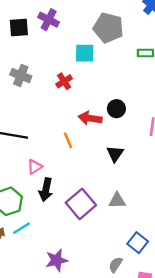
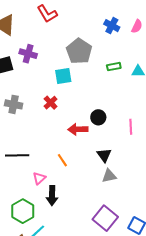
gray pentagon: (108, 28) -> (79, 51), turned 30
orange line: (68, 140) -> (62, 160), moved
gray triangle: (117, 201) -> (109, 176), moved
purple square: (81, 204) -> (105, 218), moved

